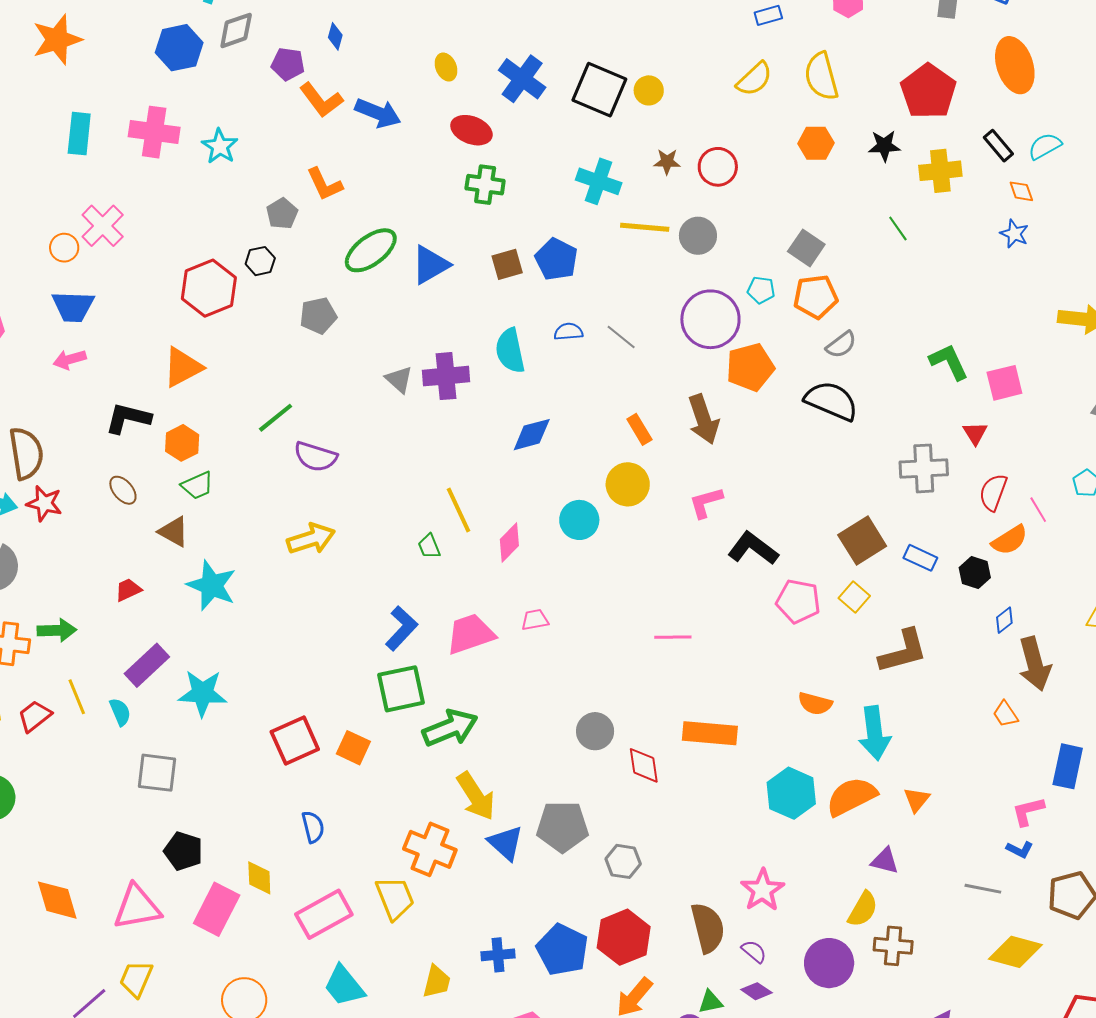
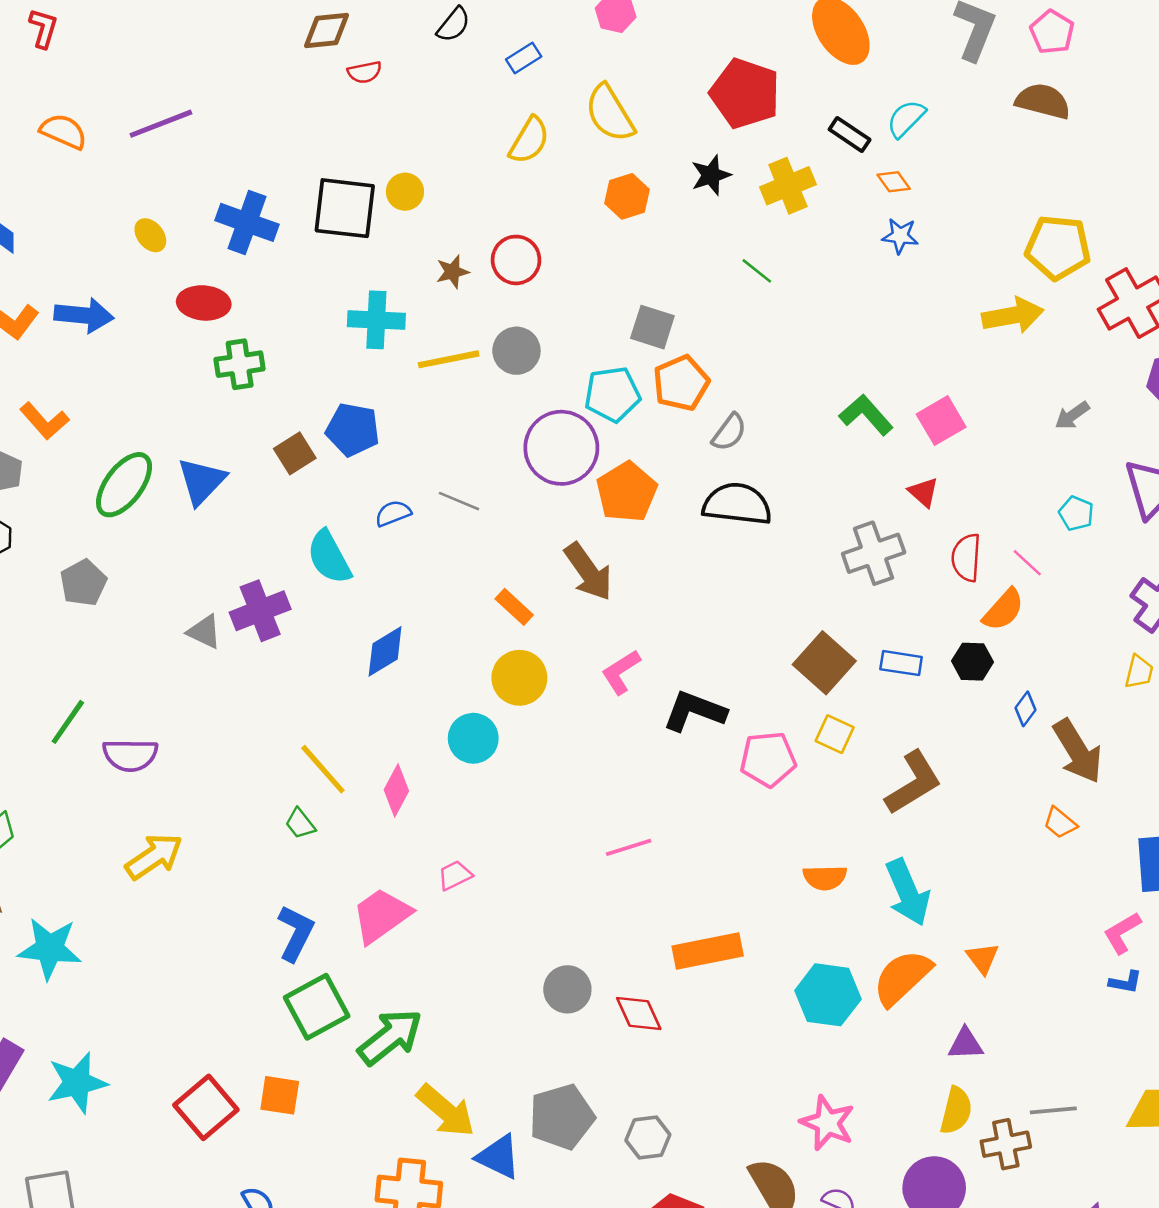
cyan pentagon: (761, 290) -> (612, 394), size x1.6
gray line: (983, 889) -> (1053, 1110), moved

